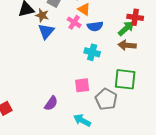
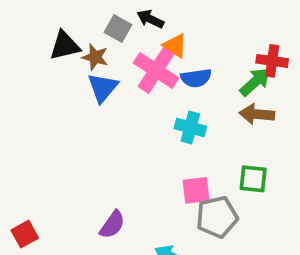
pink cross: (74, 22) -> (156, 70), size x1.6
green square: (125, 79) -> (253, 179), size x0.7
pink square: (82, 85) -> (196, 190), moved
gray pentagon: (106, 99) -> (217, 217), turned 30

